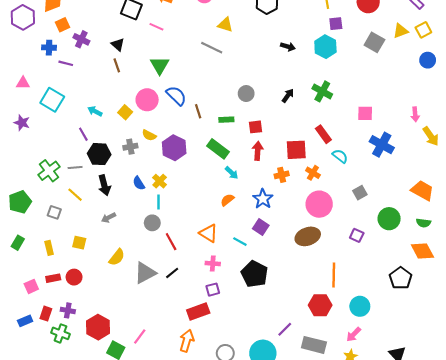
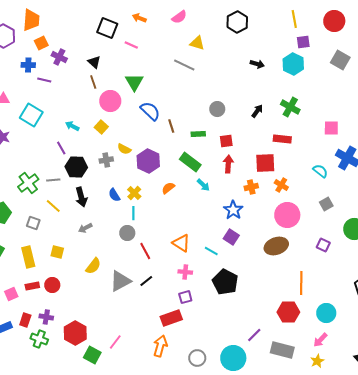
pink circle: (147, 100) -> (110, 101), moved
red rectangle: (323, 134) -> (282, 139), moved, turned -48
cyan semicircle: (340, 156) -> (320, 171), moved
orange semicircle: (227, 200) -> (168, 188), moved
yellow rectangle: (49, 248) -> (28, 257), size x1.5

